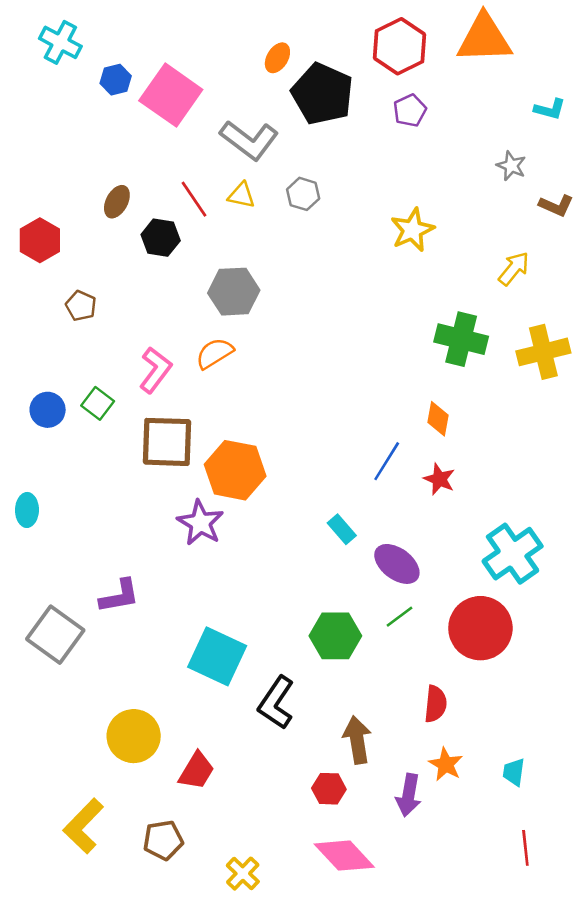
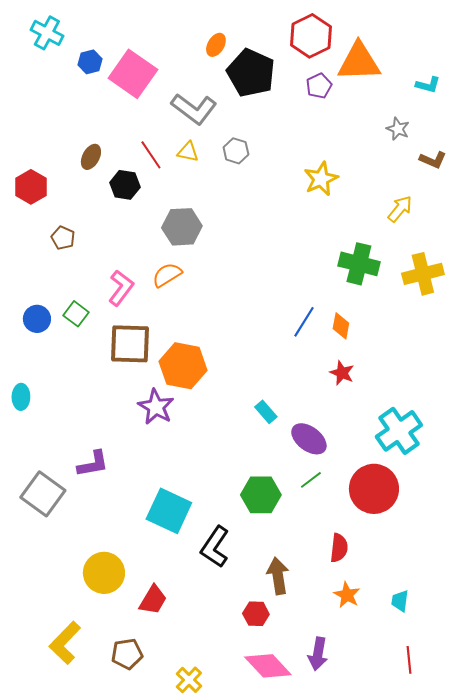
orange triangle: (484, 39) -> (359, 62), moved
blue line: (387, 461) -> (304, 322), moved
purple arrow: (409, 795) -> (318, 654), moved

